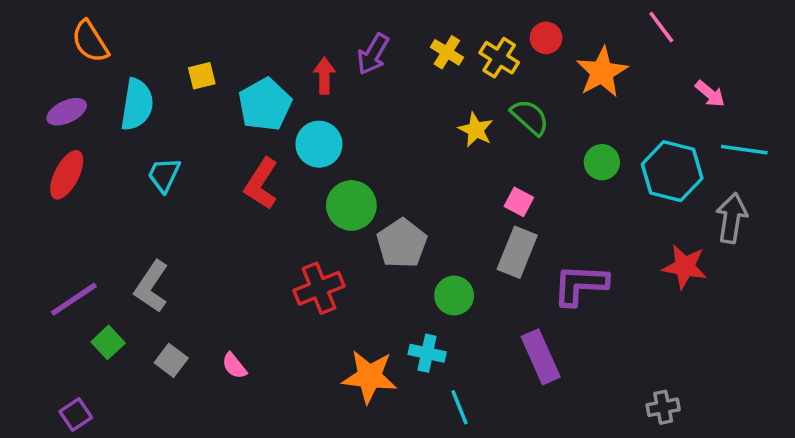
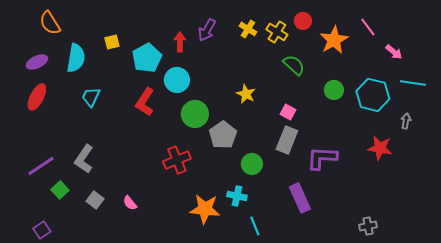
pink line: (661, 27) -> (368, 27), moved
yellow star: (476, 130) -> (246, 94), moved
gray arrow: (732, 218) -> (406, 121), size x0.6

